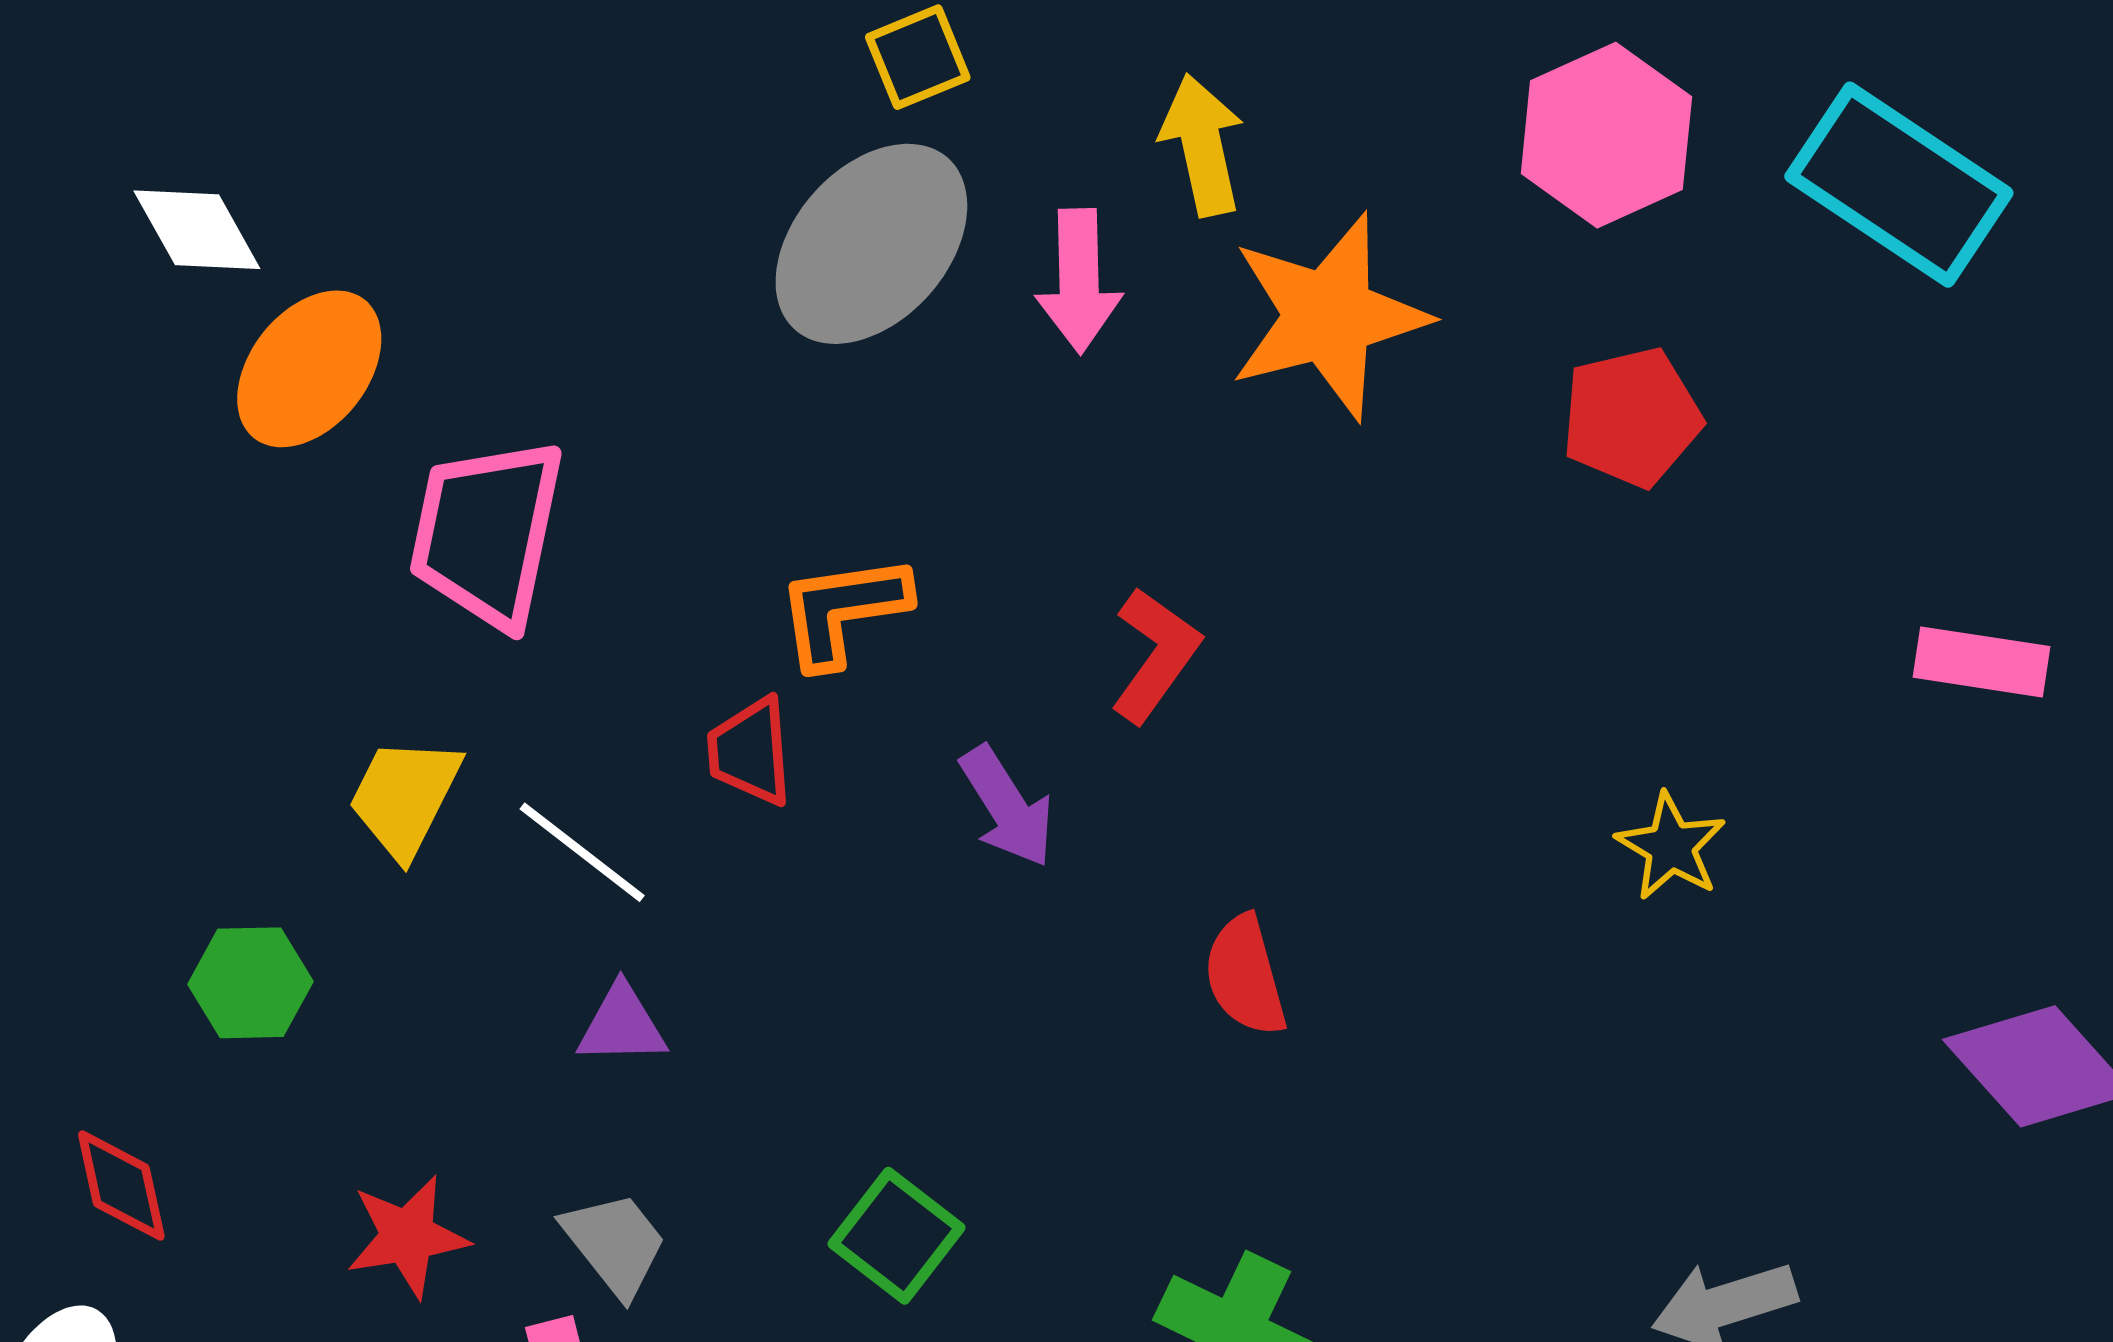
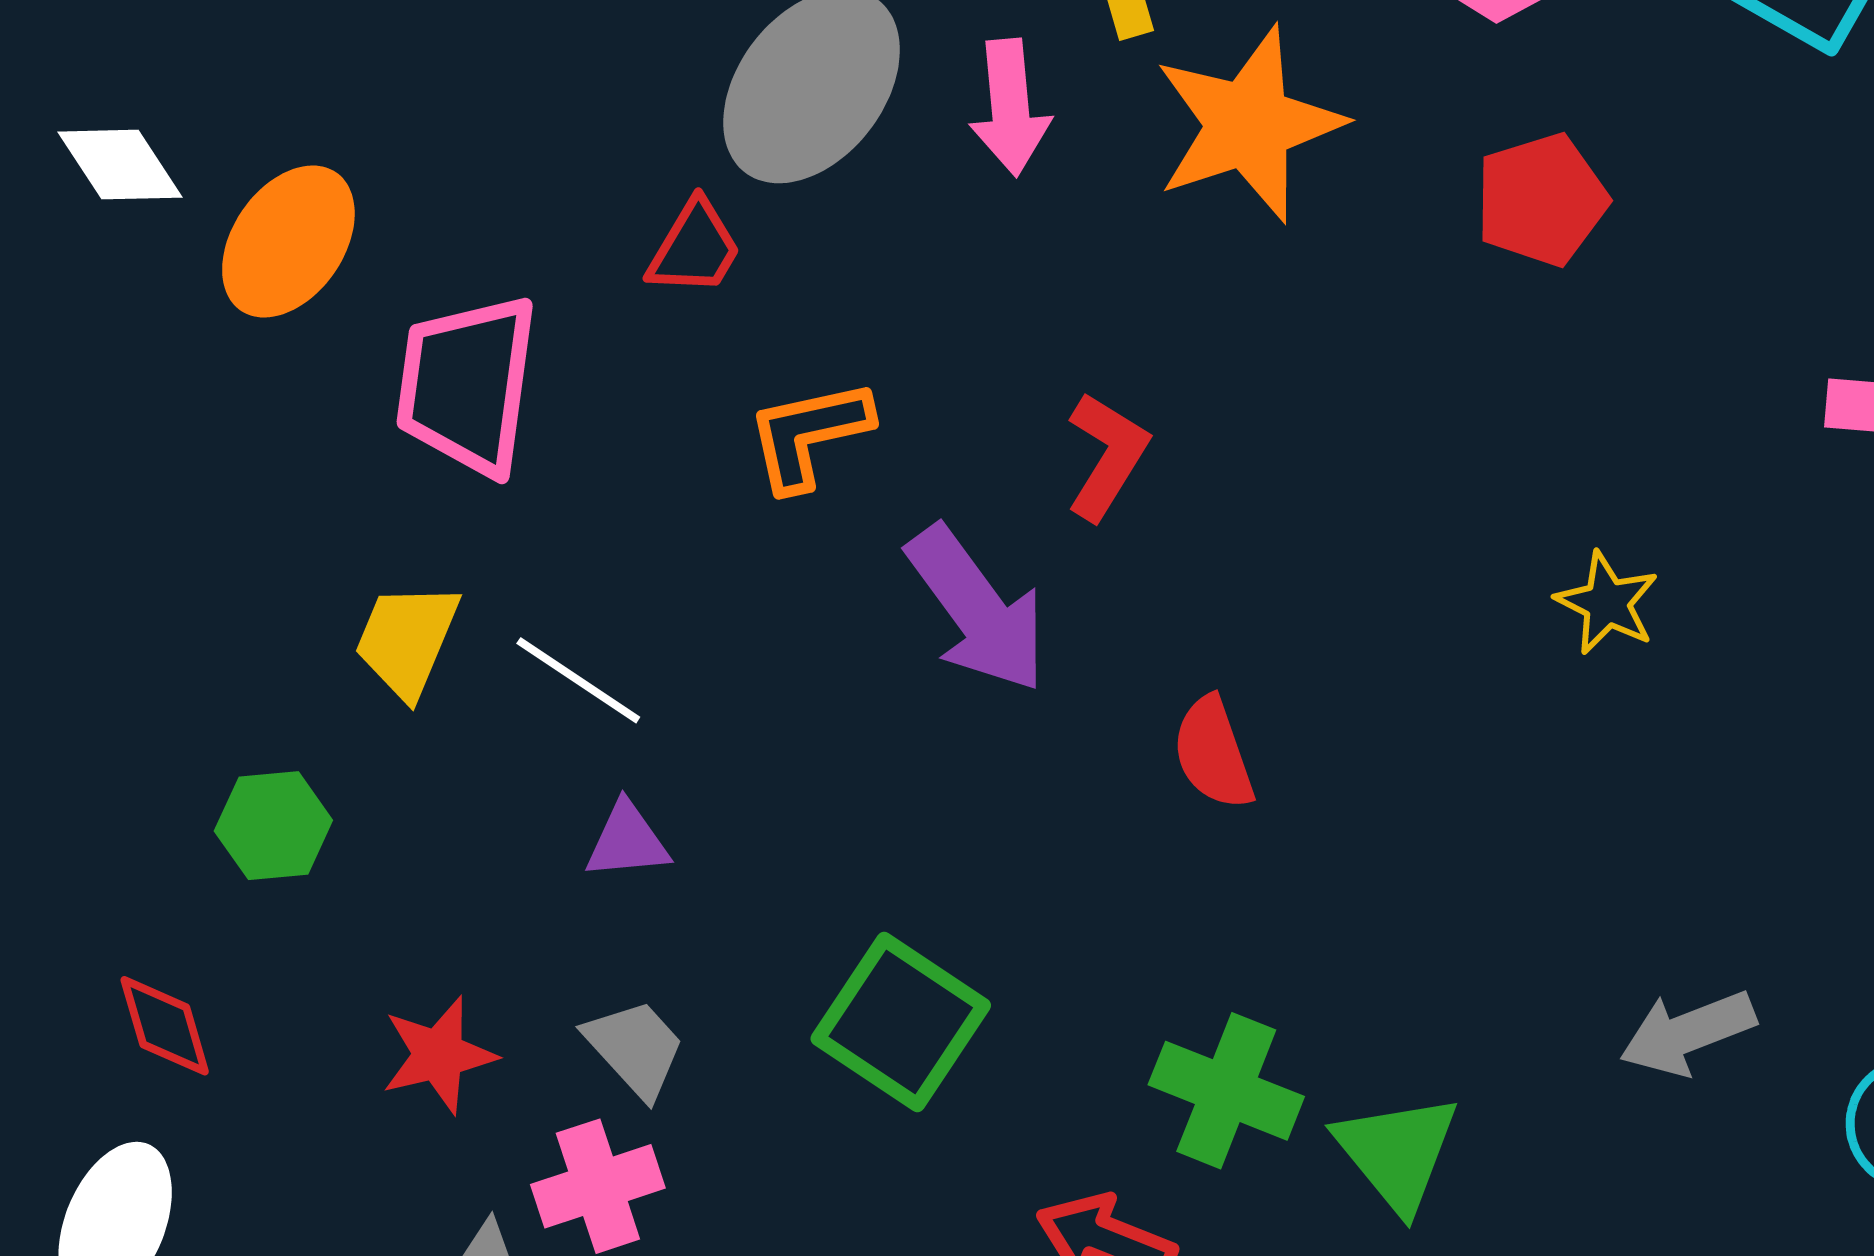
white diamond: (197, 230) -> (120, 165), moved
red trapezoid: (750, 751) -> (695, 248), moved, turned -141
purple arrow: (1007, 807) -> (977, 609), size x1.5
green square: (896, 1236) -> (901, 1022), size x1.4

